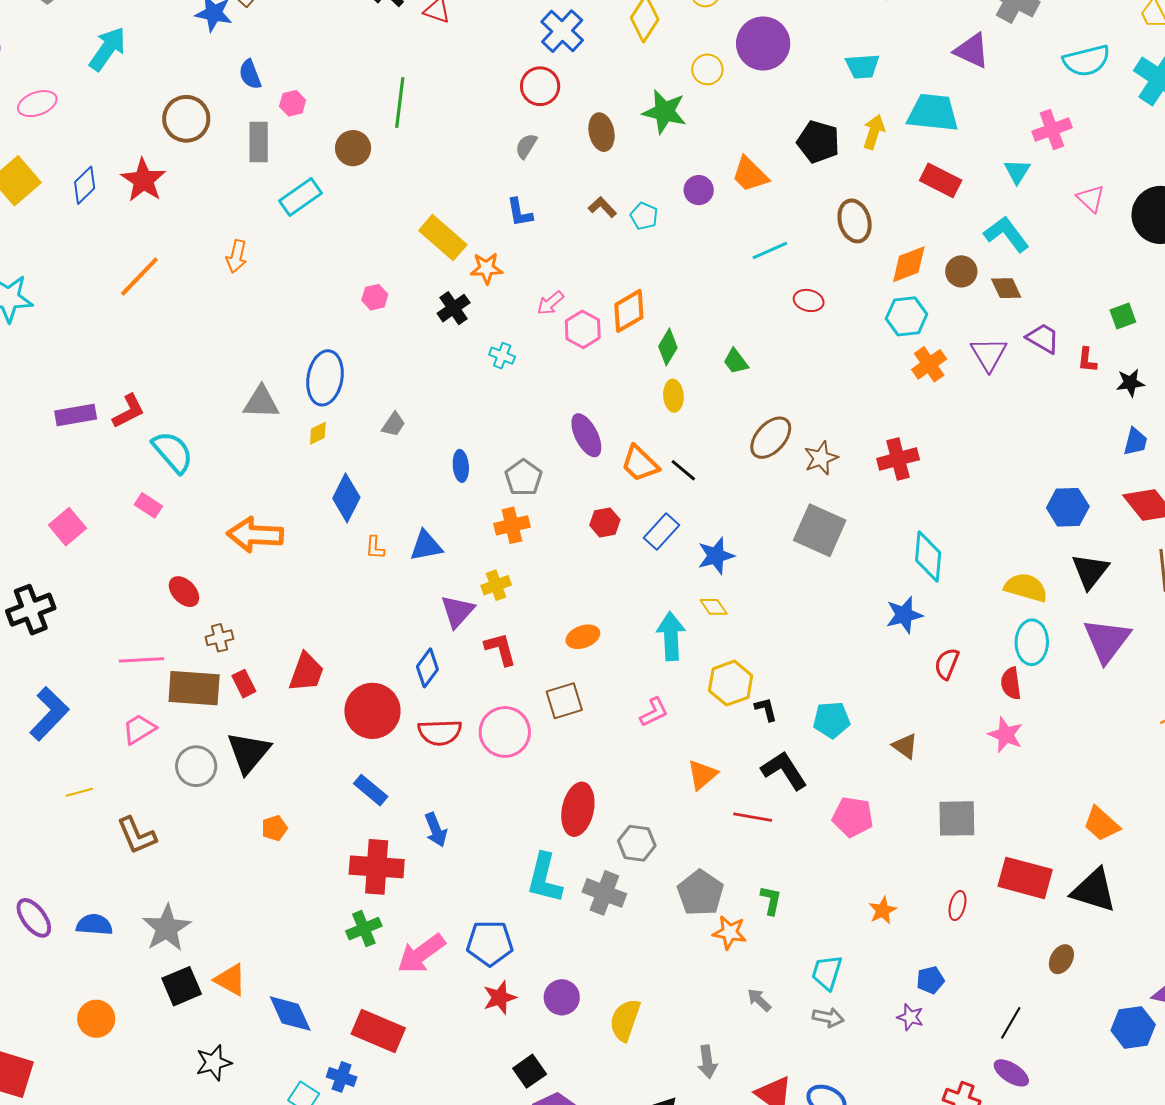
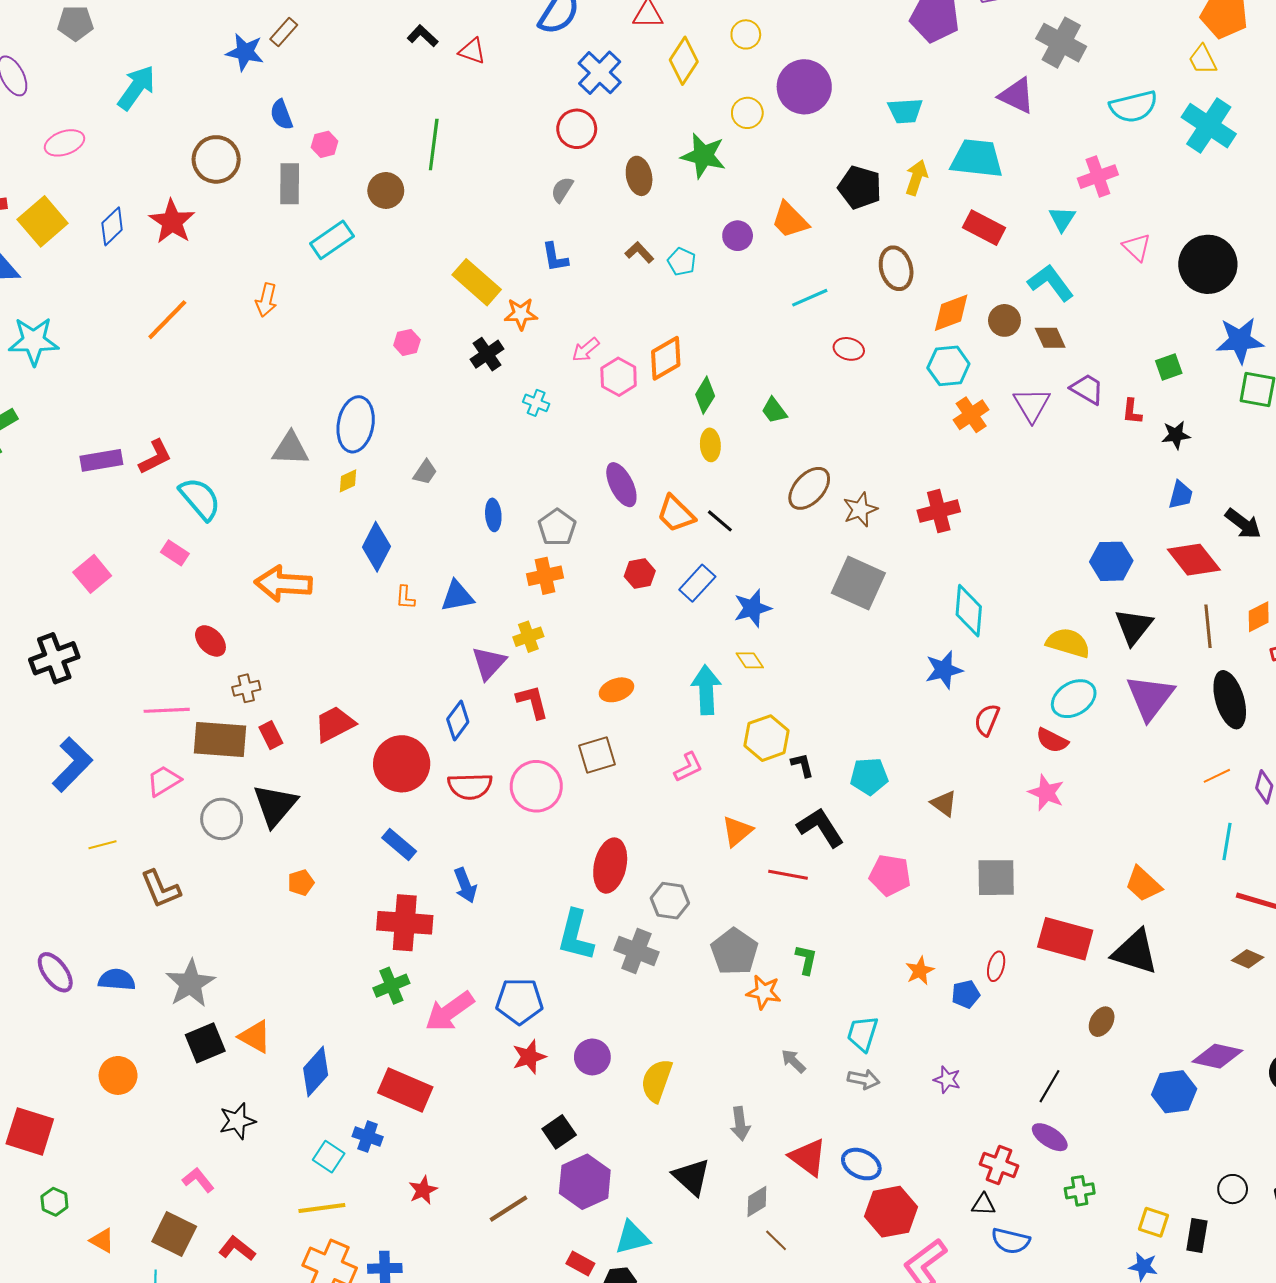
cyan ellipse: (1032, 642) -> (1074, 699), turned 57
red trapezoid: (306, 672) -> (335, 724), turned -138
red semicircle: (1011, 683) -> (1052, 740), turned -56
blue pentagon: (930, 980) -> (966, 994), moved
blue diamond: (290, 1014) -> (316, 1072), turned 66

